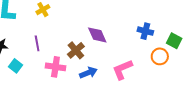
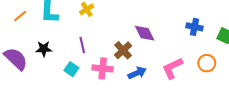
orange circle: (160, 56) -> (207, 63), moved
cyan square: (15, 66) -> (71, 69), moved

